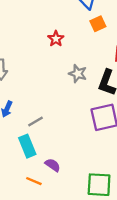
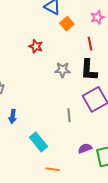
gray line: (36, 121) -> (69, 115), moved, turned -48
purple semicircle: (53, 165) -> (85, 148), moved, turned -40

